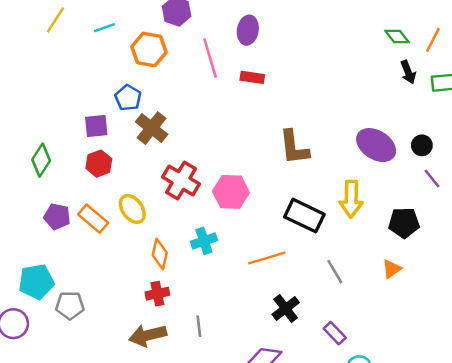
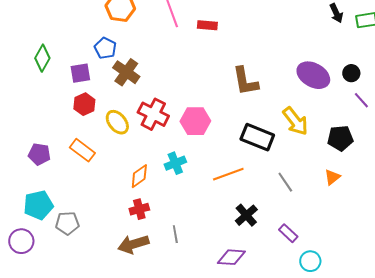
green diamond: (41, 160) -> (42, 58), moved
yellow arrow: (351, 199) -> (295, 121), turned -36
yellow ellipse: (132, 209) -> (117, 122), moved
purple pentagon: (57, 217) -> (39, 154), moved
orange diamond: (160, 254) -> (139, 176), turned 45

